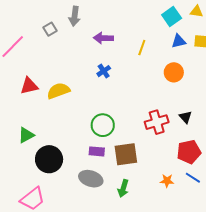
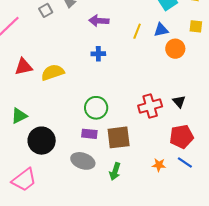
blue triangle: (179, 41) -> (161, 30), moved
blue cross: (104, 71) -> (98, 54), turned 32
orange circle: (174, 72) -> (175, 49), moved

